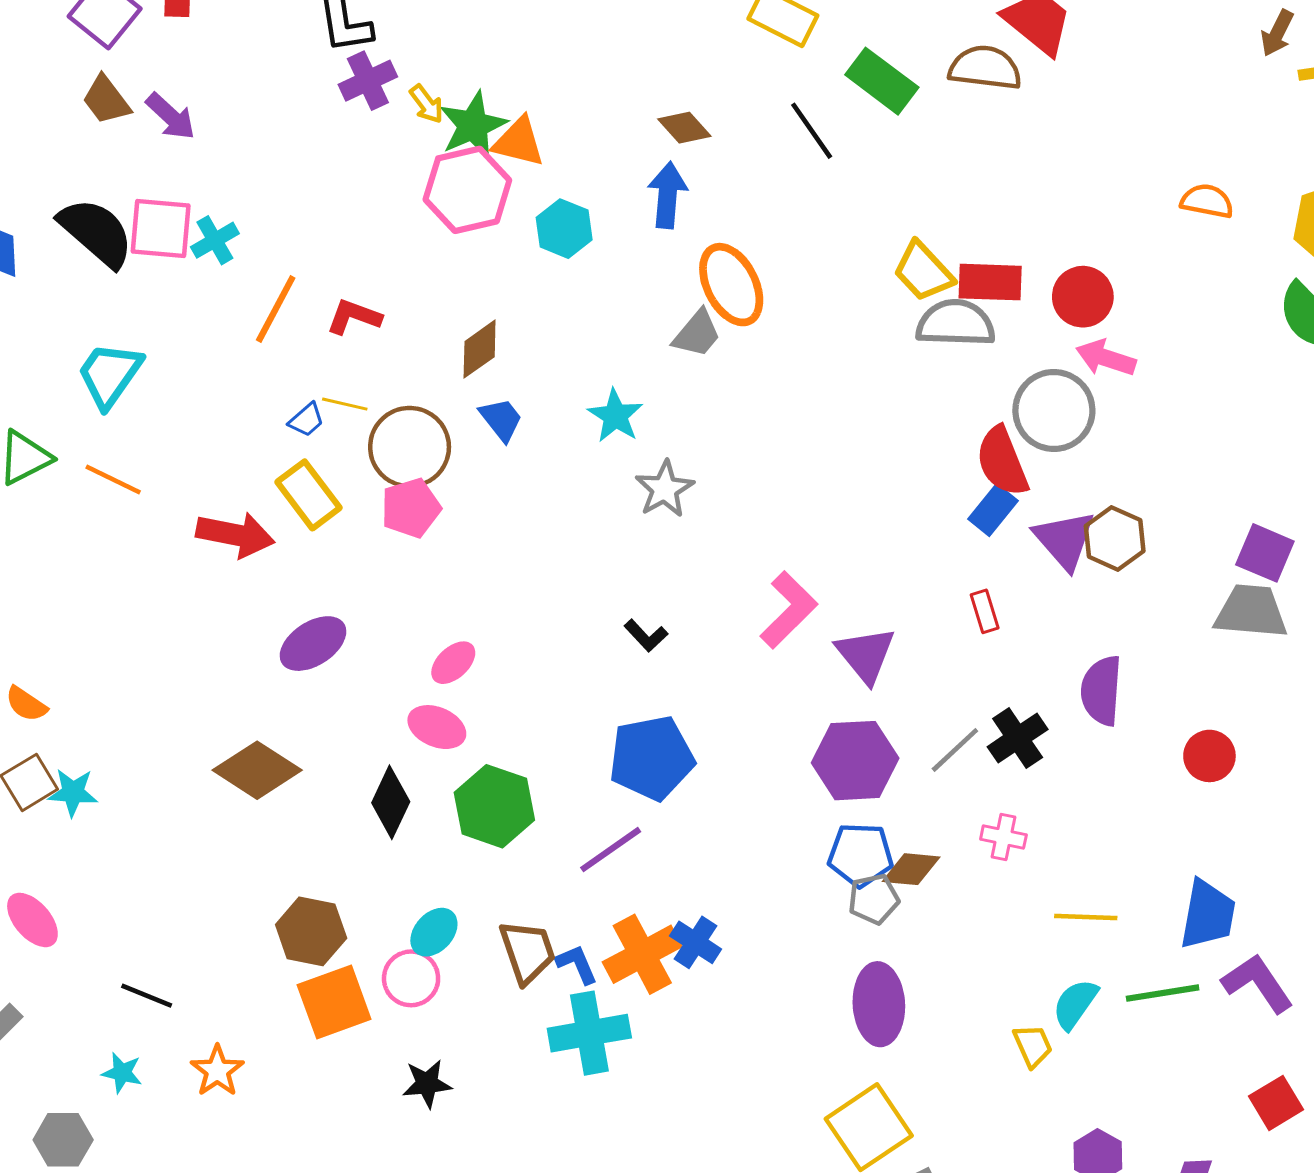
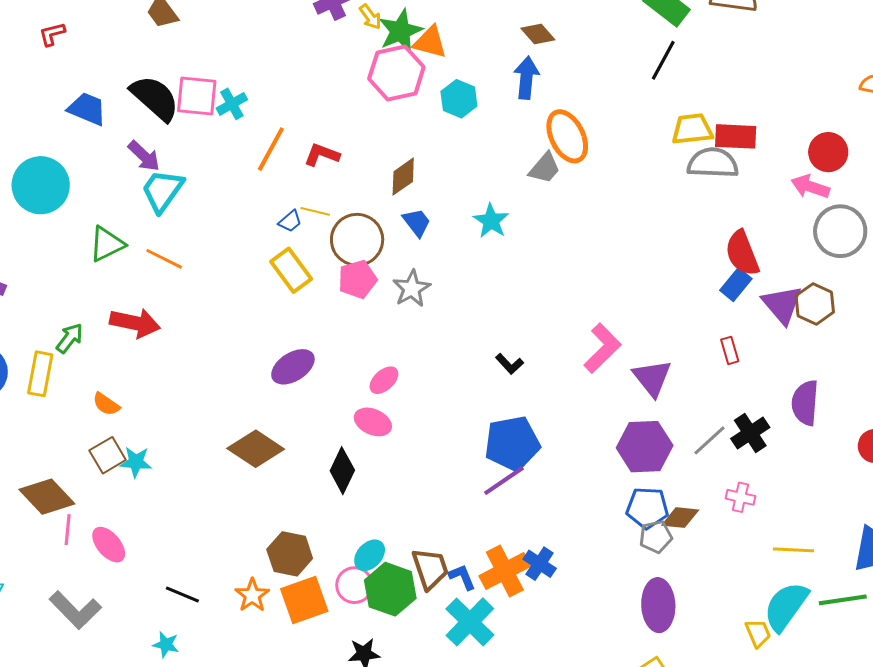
purple arrow: (171, 116) -> (144, 156), moved
black line: (812, 131) -> (663, 60), moved, turned 63
yellow trapezoid: (923, 271) -> (692, 129), turned 126
red circle: (1083, 297) -> (828, 152), moved
gray circle: (1054, 410) -> (840, 231), moved
gray star: (665, 489) -> (412, 289), moved
red arrow: (235, 535) -> (135, 323), moved
green hexagon: (494, 806) -> (390, 589), moved
purple line: (611, 850) -> (504, 481), moved
cyan semicircle: (1075, 1004) -> (786, 606), size x1.5
cyan cross: (589, 1033) -> (470, 622), turned -36
orange star: (217, 1071) -> (252, 595), moved

